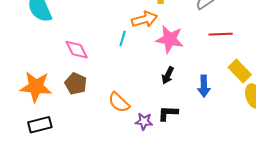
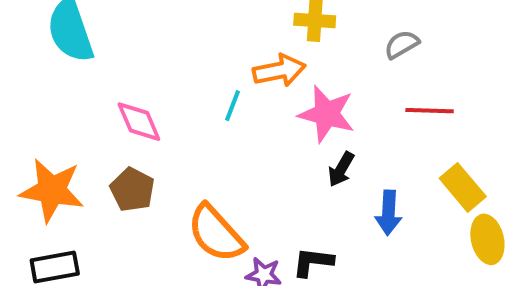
black arrow: (168, 75) -> (341, 169), moved
orange semicircle: (119, 102) -> (216, 233), size x1.4

